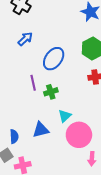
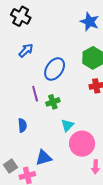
blue triangle: (41, 130) -> (44, 158), moved
blue semicircle: (14, 136) -> (22, 125), moved

